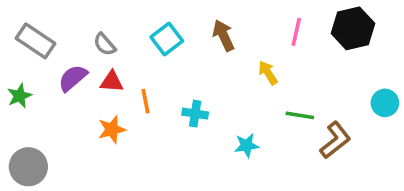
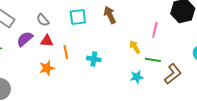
pink line: (296, 32) -> (155, 30), moved
cyan square: (167, 39) -> (78, 17), turned 30
yellow arrow: (268, 73) -> (135, 47), moved
cyan star: (247, 145) -> (137, 77), moved

